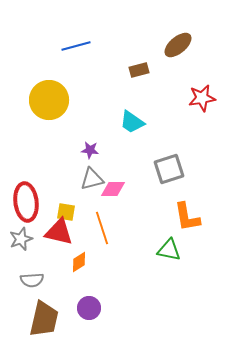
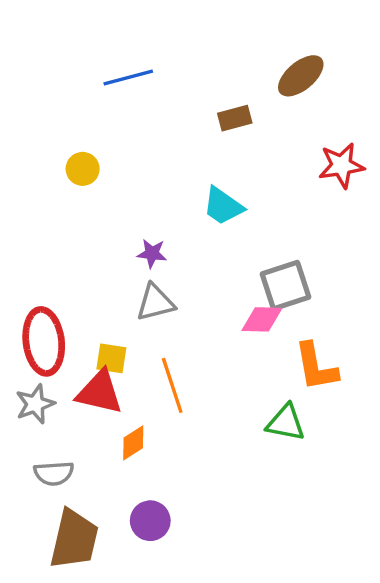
yellow circle: (49, 100) -> (83, 169), size x0.5
pink diamond: (113, 189) -> (262, 319), moved

